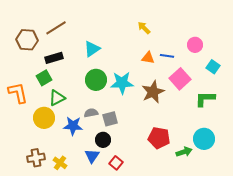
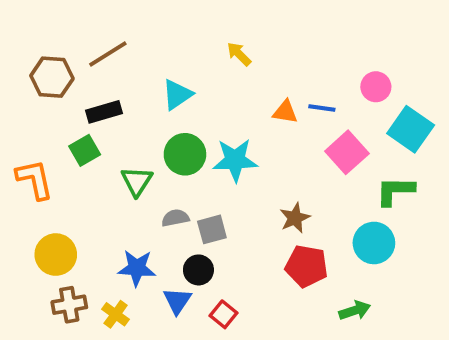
yellow arrow: (144, 28) -> (239, 54), moved
cyan square: (213, 67) -> (411, 129), size x1.6
brown star: (153, 92) -> (295, 218), moved, size x0.7
green triangle: (57, 98) -> (137, 181), moved, turned -30
yellow circle: (44, 118) -> (56, 255), moved
blue star: (73, 126) -> (137, 268), moved
cyan circle: (204, 139) -> (374, 243), moved
green arrow: (184, 152) -> (355, 310), moved

